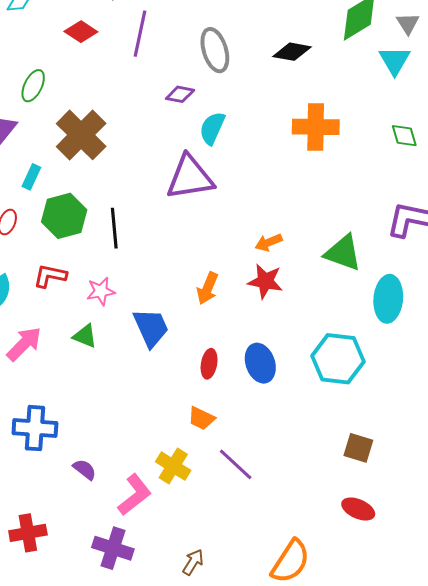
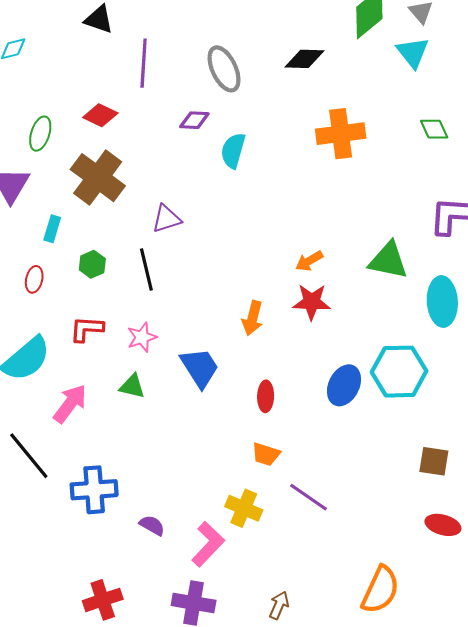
red diamond: (81, 32) -> (100, 115), moved
purple triangle: (190, 177) -> (167, 219), moved, size x0.6
green hexagon: (64, 216) -> (92, 264), size x0.6
blue ellipse: (260, 363) -> (344, 385), moved, turned 54

